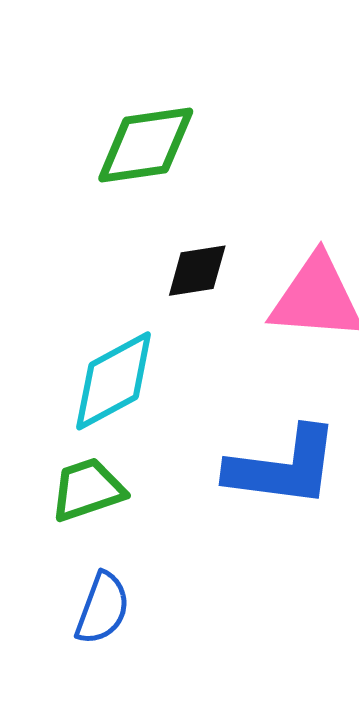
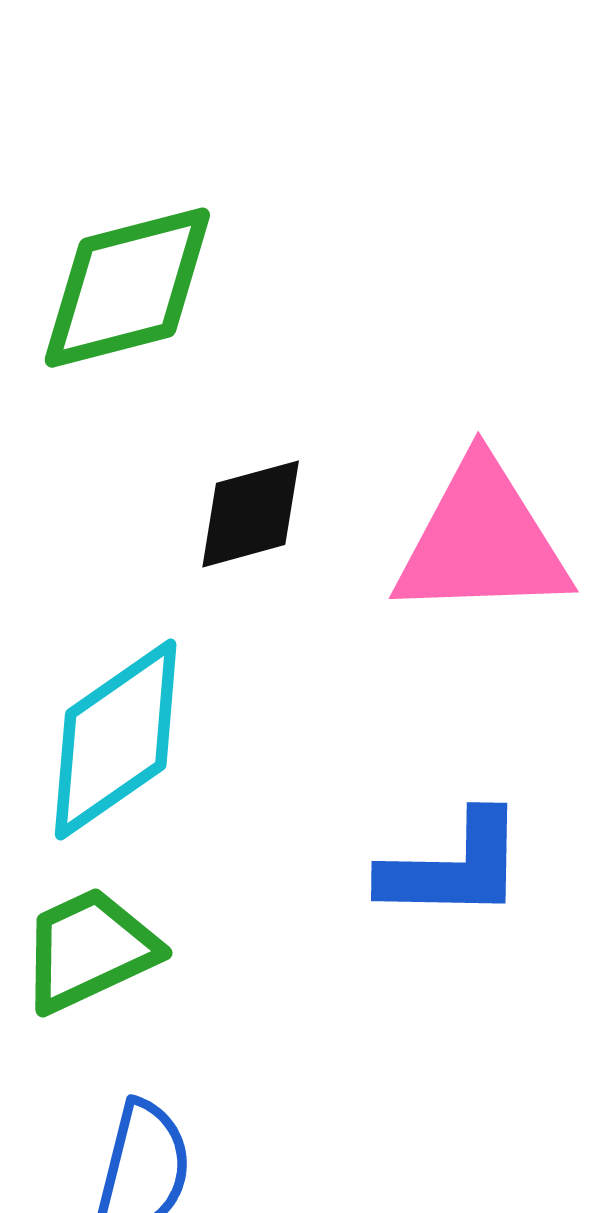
blue L-shape: (283, 467) -> (453, 867), size x0.7

